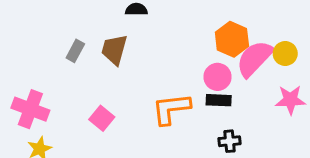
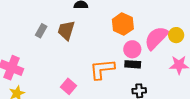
orange hexagon: (232, 39) -> (123, 24), moved
pink square: (102, 118) -> (68, 86), moved

